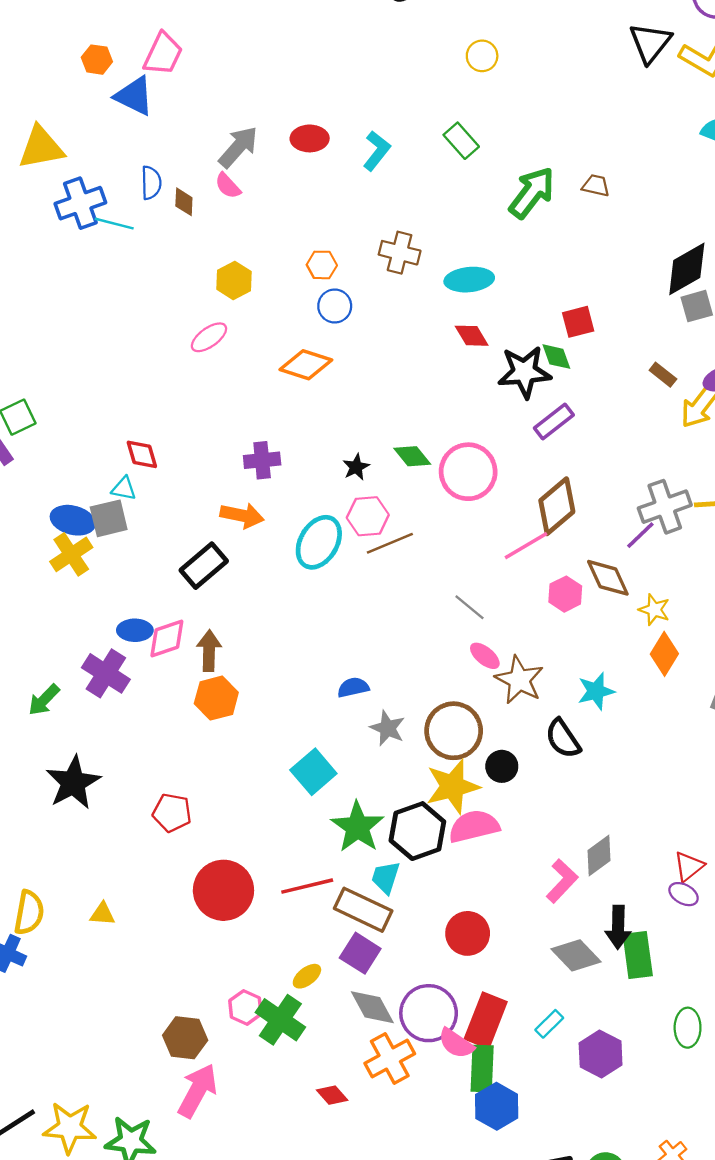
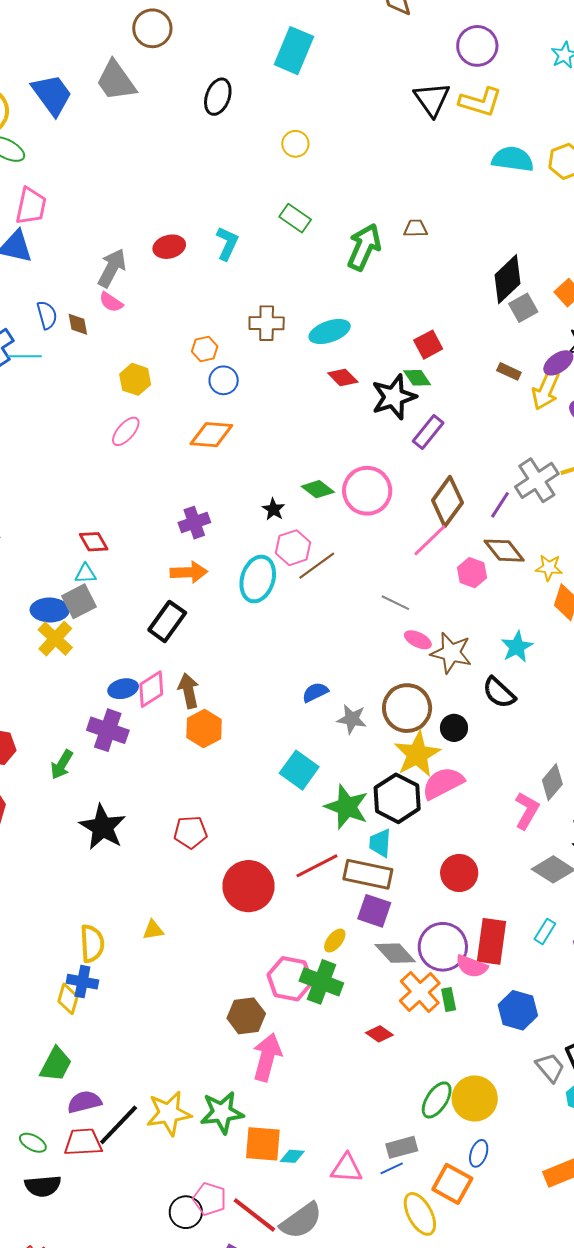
purple line: (640, 535) -> (500, 505), moved
pink hexagon: (245, 1007) -> (290, 979), size x1.5
green rectangle: (482, 1069) -> (449, 999), moved, size x0.6

